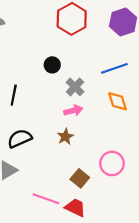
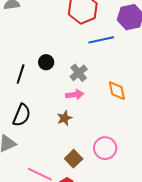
black circle: (52, 65) -> (46, 62), moved
blue line: (114, 68) -> (101, 40), moved
black semicircle: (20, 139) -> (22, 115), turned 130

